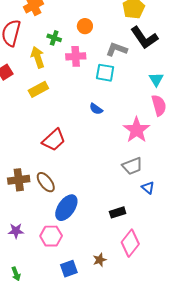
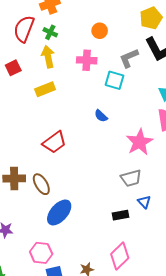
green cross: (54, 38) -> (50, 32), moved
gray L-shape: (117, 49) -> (129, 58), turned -50
black rectangle: (118, 212) -> (120, 215), moved
pink hexagon: (51, 236) -> (41, 253), moved

